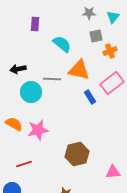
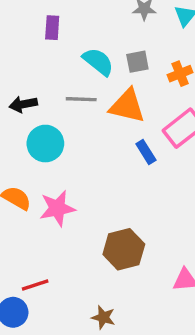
gray square: (96, 36) -> (137, 62), moved
gray line: (52, 79) -> (81, 99), moved
red line: (24, 164) -> (35, 285), moved

